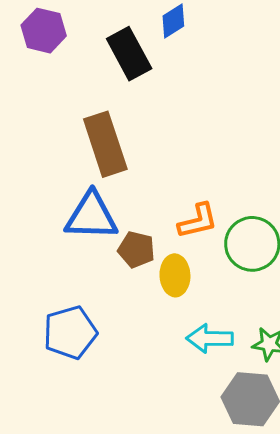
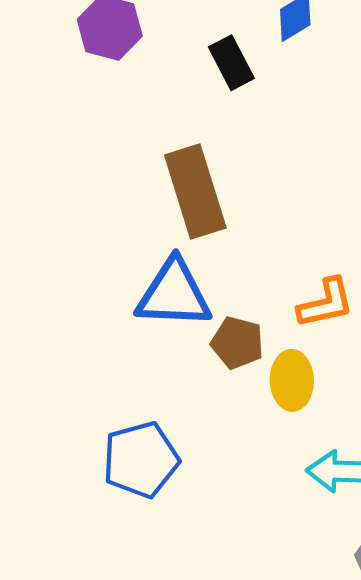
black rectangle: (129, 54) -> (231, 63), size x0.7

